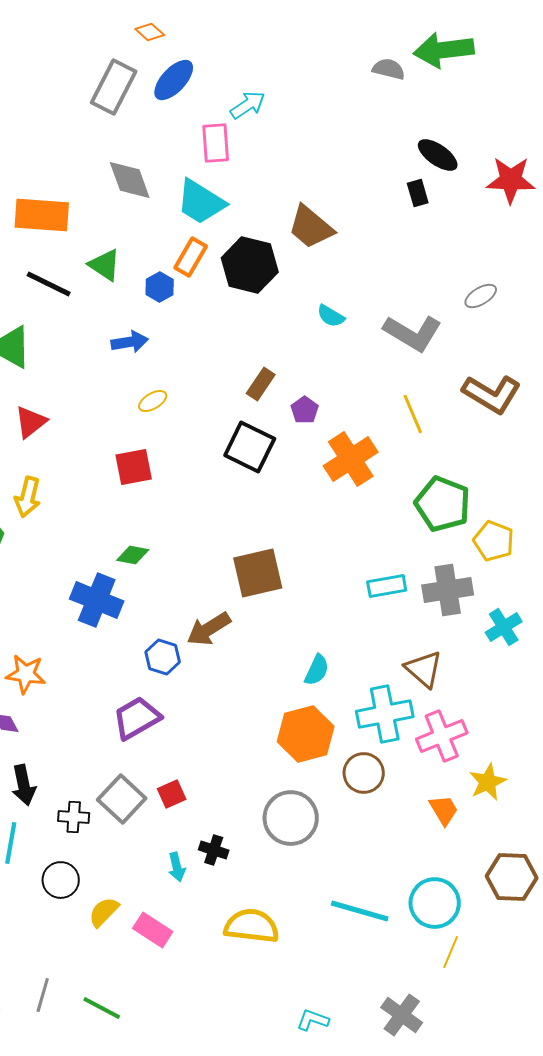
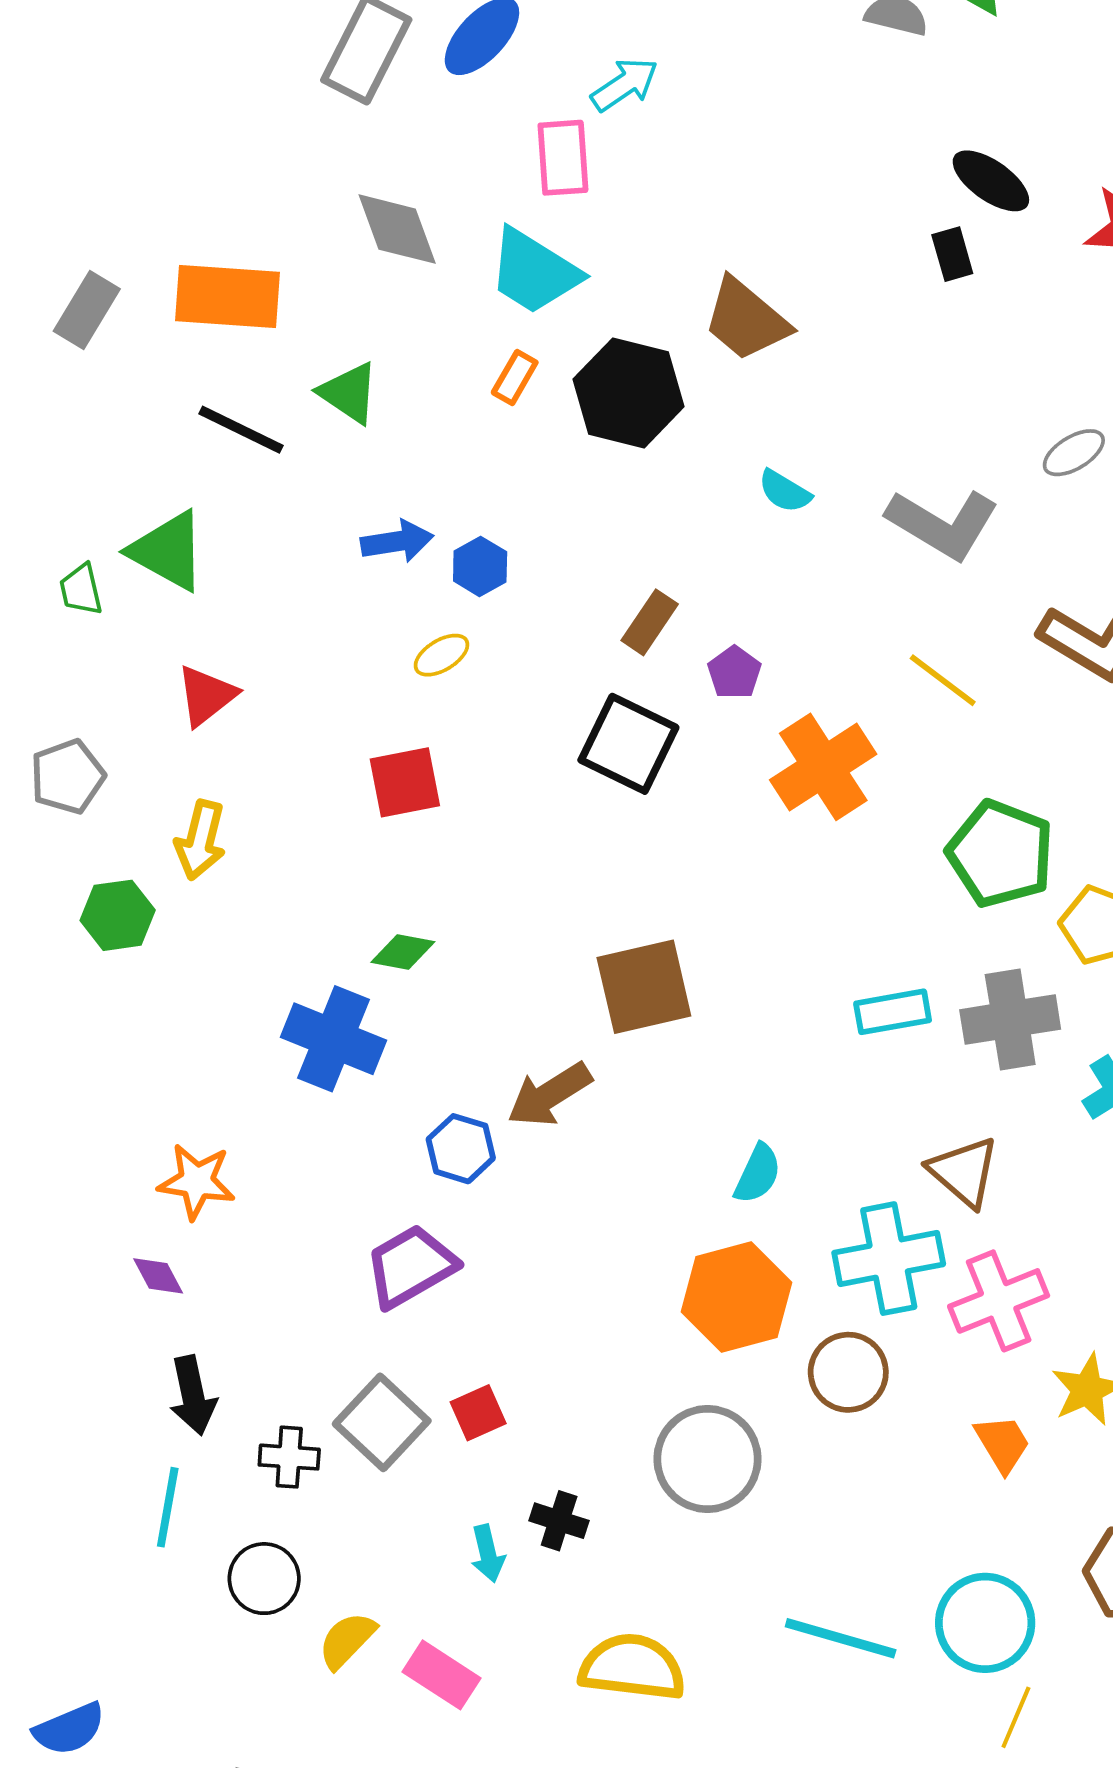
orange rectangle: (191, 257) -> (515, 378), size x0.7
blue hexagon: (160, 287) -> (480, 566), moved
yellow line: (413, 414) -> (943, 680), turned -30

